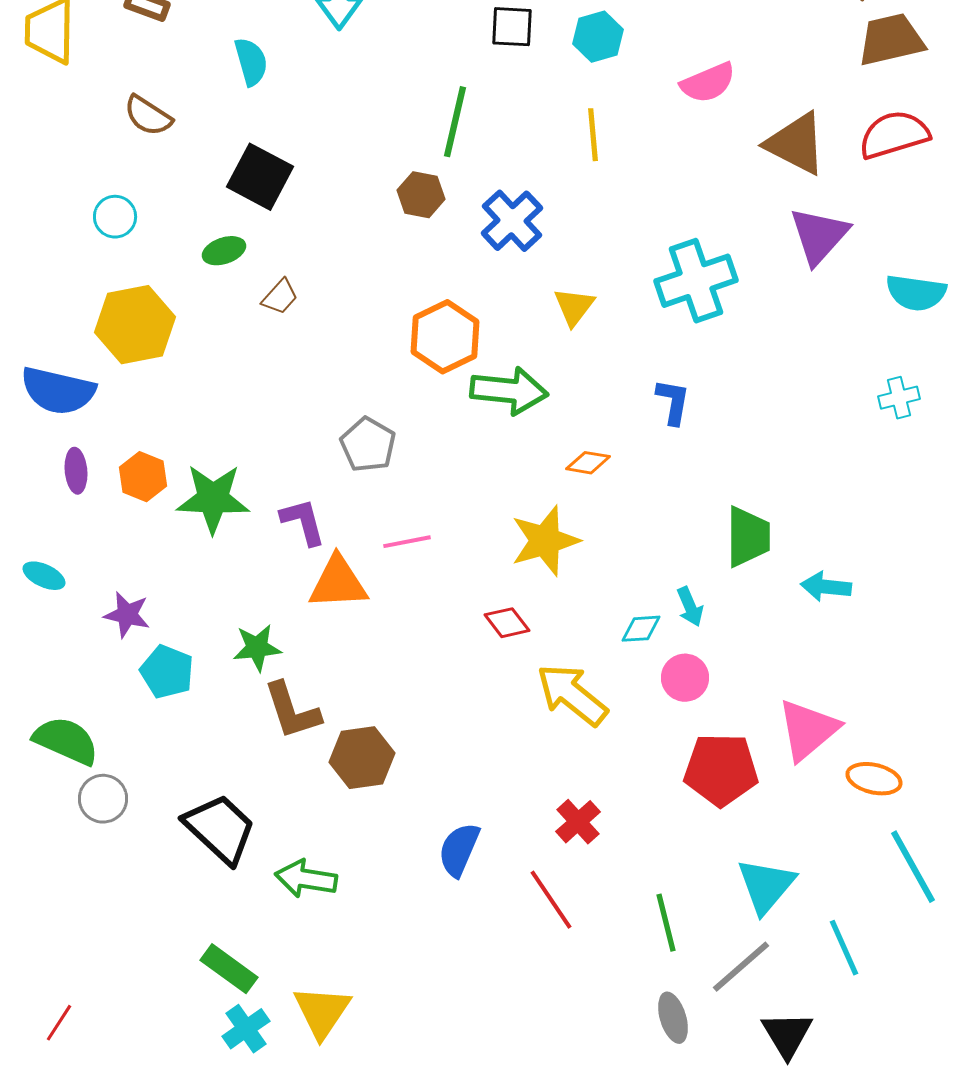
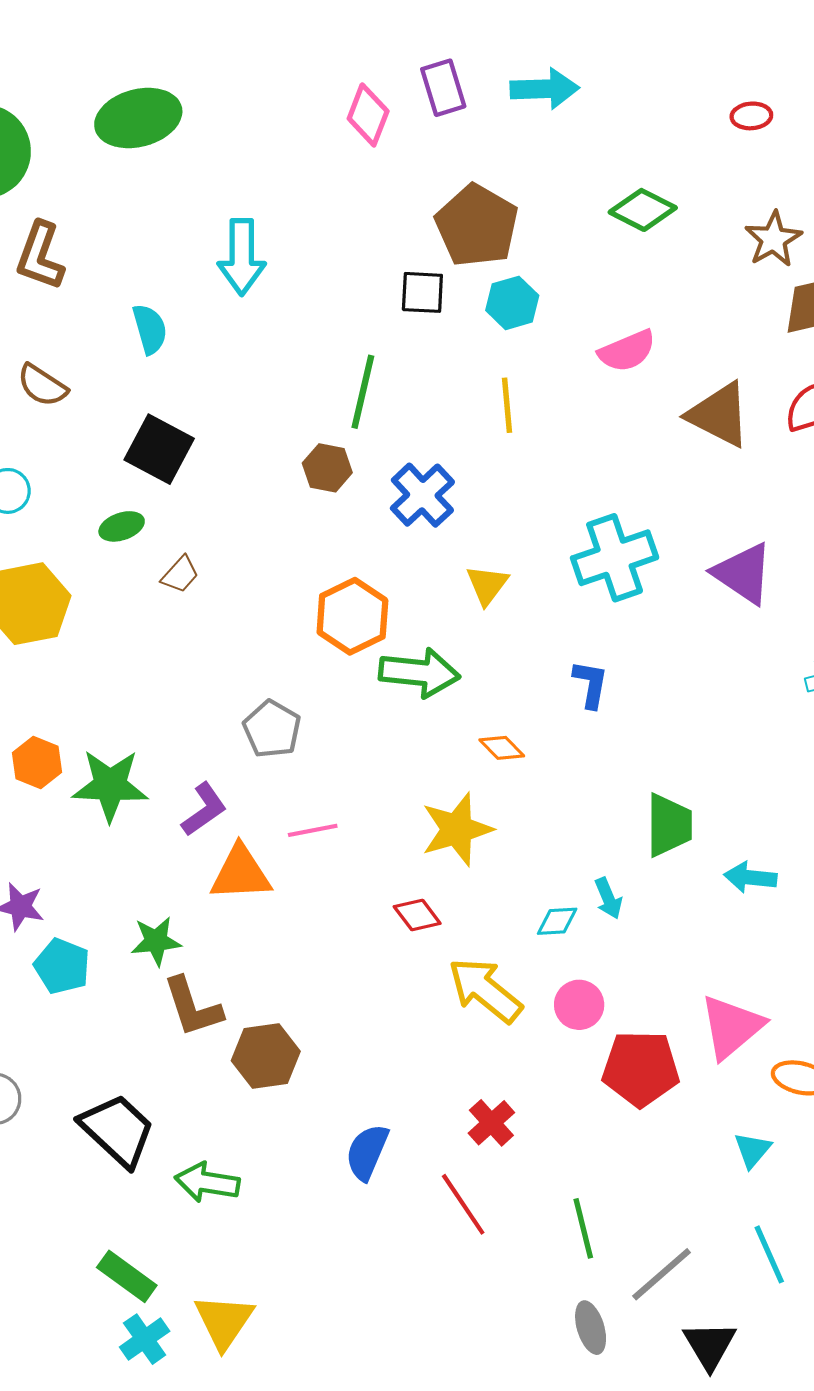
purple triangle: (819, 236) -> (743, 573), moved, turned -38
orange diamond: (588, 463) -> (502, 748), turned 36
purple L-shape: (303, 522) -> (204, 809), turned 70
pink circle: (685, 678) -> (579, 1005), moved
cyan triangle: (766, 886) -> (752, 1150), moved, size x0.6

